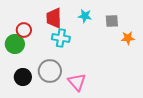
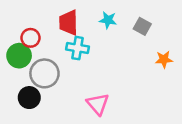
gray square: (112, 21) -> (142, 26), turned 32
orange star: (128, 38) -> (164, 59), moved
gray circle: (50, 71) -> (44, 73), moved

